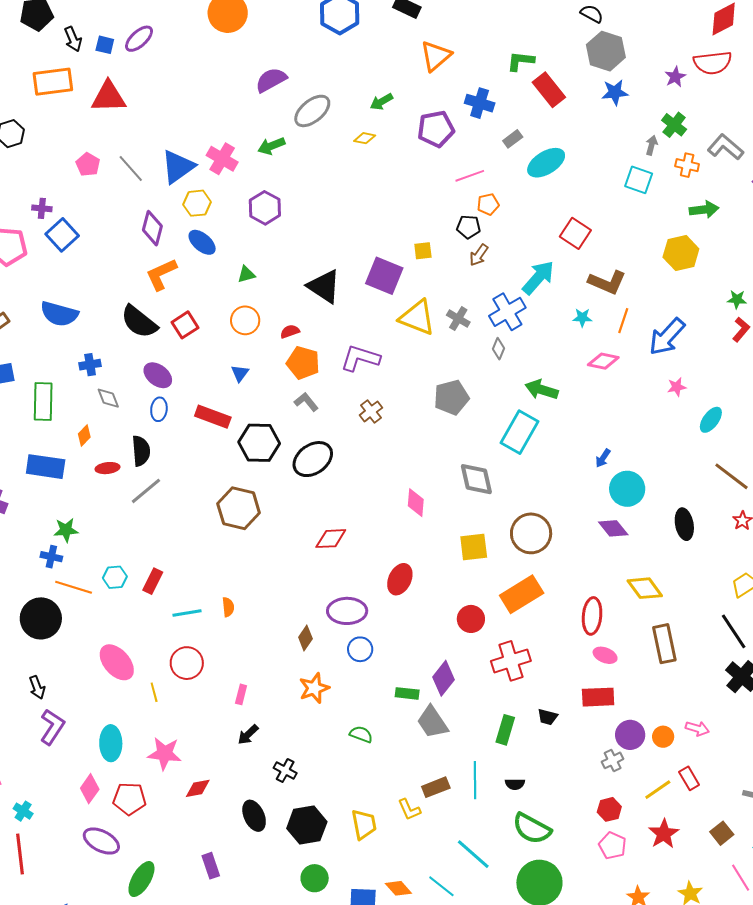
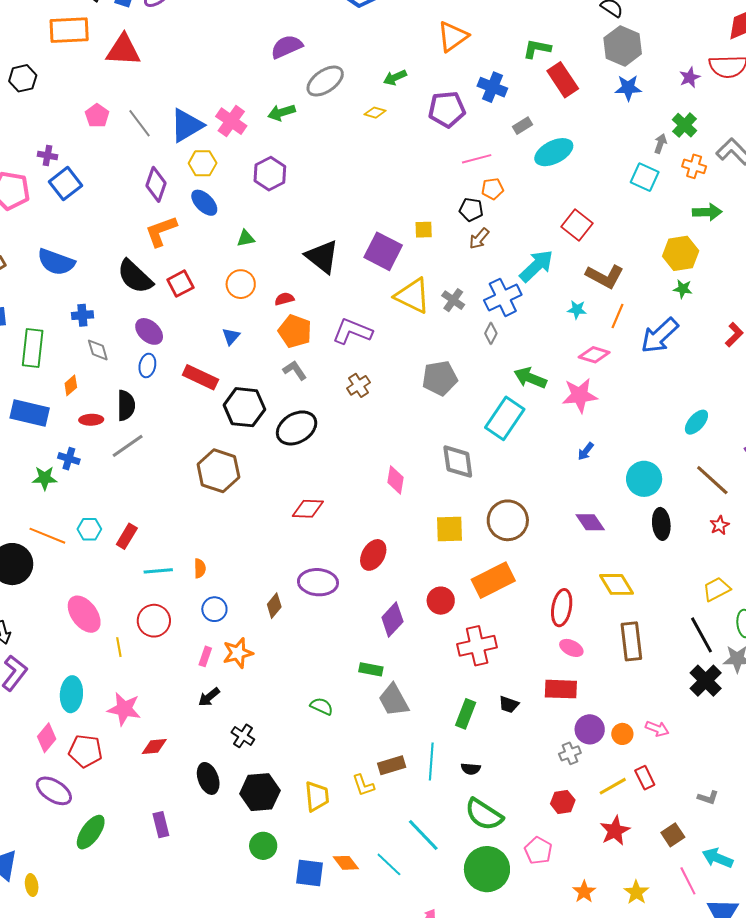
green star: (737, 299) -> (683, 289), moved
pink star: (677, 387) -> (580, 395), moved, size x1.8
cyan circle: (627, 489) -> (644, 479), moved
blue cross: (51, 557) -> (69, 459), moved
blue circle: (360, 649) -> (214, 609), moved
purple diamond: (443, 678) -> (392, 619), moved
orange star: (314, 688) -> (238, 653), moved
pink pentagon: (612, 846) -> (538, 851), moved

